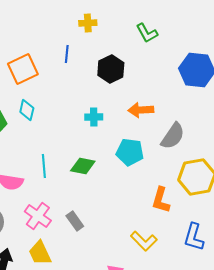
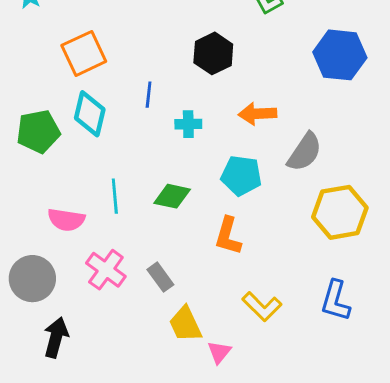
blue line: (67, 54) -> (149, 95), moved
cyan diamond: (27, 110) -> (90, 114), size x1.4
orange L-shape: (161, 200) -> (228, 236), moved
yellow trapezoid: (40, 253) -> (185, 324), moved

